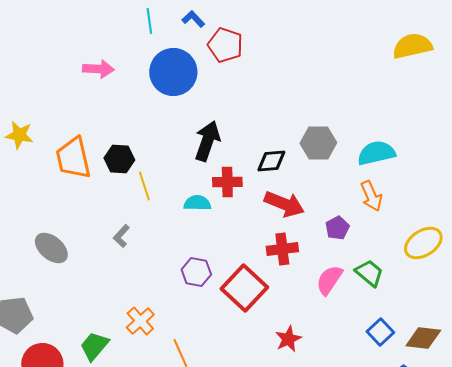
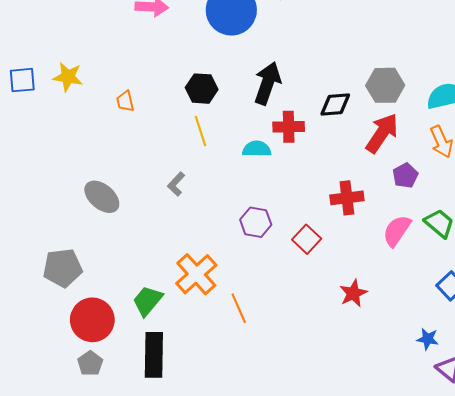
orange trapezoid: (73, 158) -> (125, 101), size x0.5
black hexagon: (119, 159) -> (202, 89), moved
red arrow: (284, 204) -> (382, 133), moved, turned -78
red square: (244, 288) -> (307, 239), size x0.6
orange cross: (140, 321) -> (196, 274), size x1.4

